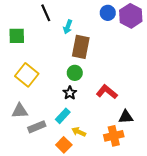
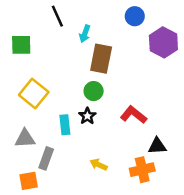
purple hexagon: (131, 16) -> (163, 42), moved
cyan rectangle: (63, 116) -> (65, 125), moved, turned -49
gray rectangle: (37, 127) -> (46, 158), turned -48
orange square: (64, 145) -> (29, 181), moved, turned 35

